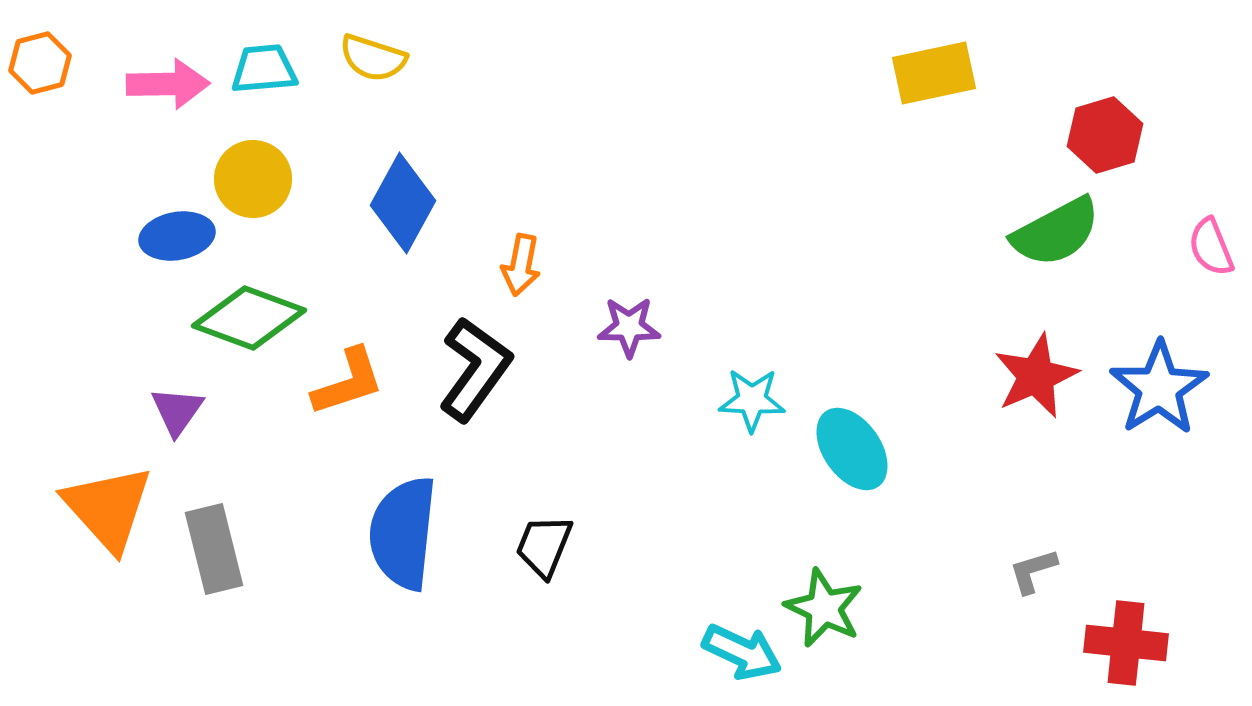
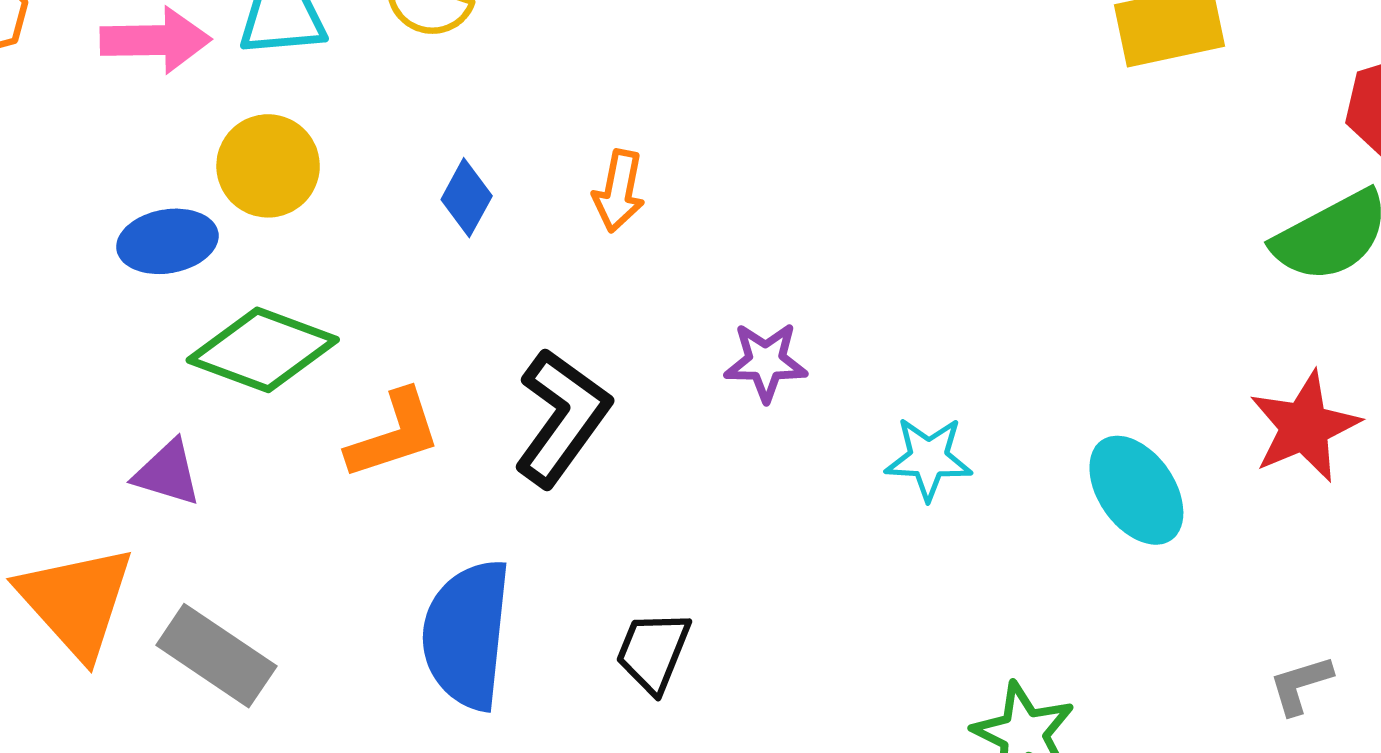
blue diamond: (403, 203) -> (467, 198), size x0.6
orange arrow: (521, 265) -> (619, 191), moved
purple triangle: (177, 411) -> (167, 473), turned -48
cyan ellipse: (852, 449) -> (1136, 490), moved
gray rectangle: (214, 549) -> (216, 656), turned -42

